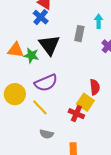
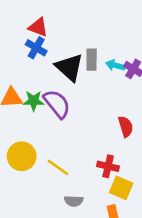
cyan arrow: (99, 21) -> (115, 65), moved, turned -64
black triangle: (49, 45) -> (69, 67), moved
purple semicircle: (46, 83) -> (57, 104), moved, turned -95
yellow square: (85, 102) -> (121, 188), moved

